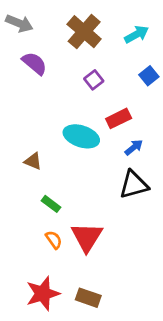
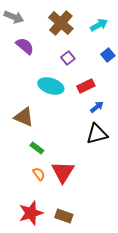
cyan ellipse: (81, 136) -> (51, 86), moved
brown triangle: (33, 161) -> (24, 117), size x1.5

